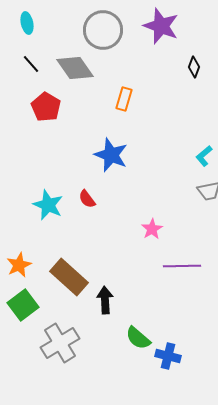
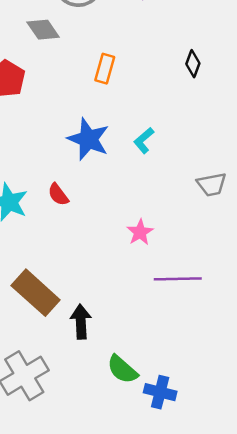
black diamond: (194, 67) -> (193, 64), moved
gray diamond: (75, 68) -> (43, 30), size x0.7
cyan L-shape: (204, 156) -> (144, 140), moved

